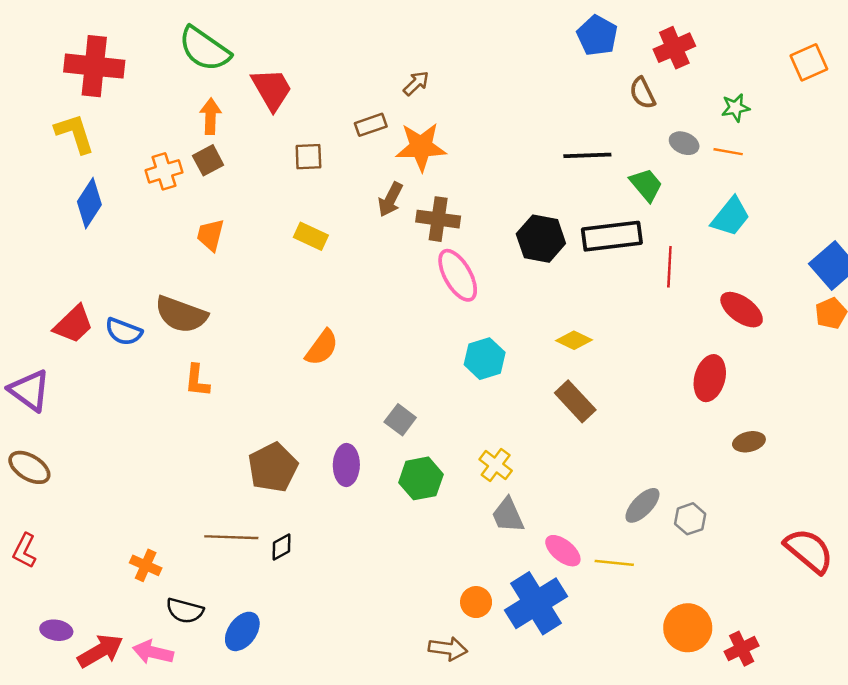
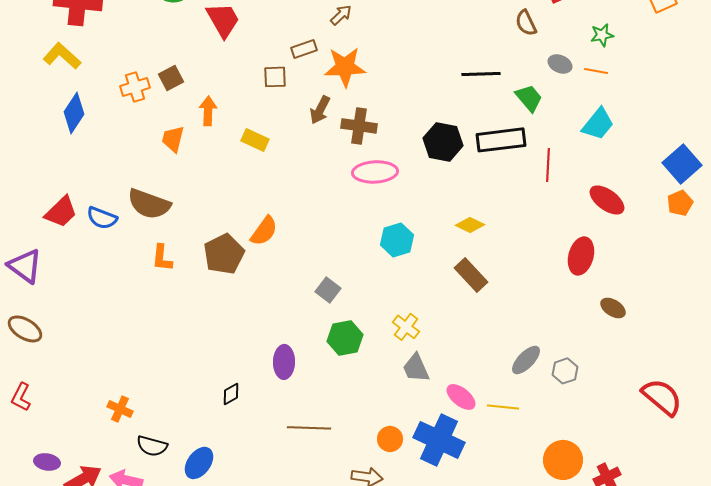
orange arrow: (211, 116) -> (208, 111), moved
yellow L-shape: (75, 133) -> (62, 56), turned -30
brown square: (308, 157) -> (275, 77), moved
pink ellipse: (458, 275) -> (375, 172), turned -63
brown ellipse: (749, 442) -> (613, 308), turned 45
purple ellipse: (346, 465) -> (284, 362), moved
brown pentagon: (273, 467) -> (224, 254), moved
brown line: (231, 537) -> (309, 428), moved
blue cross: (536, 603) -> (439, 440), turned -33

